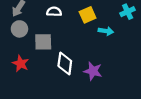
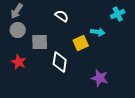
white semicircle: (54, 12) -> (62, 16), moved, turned 32
yellow square: (88, 15) -> (81, 43), moved
purple star: (93, 71) -> (100, 78), moved

